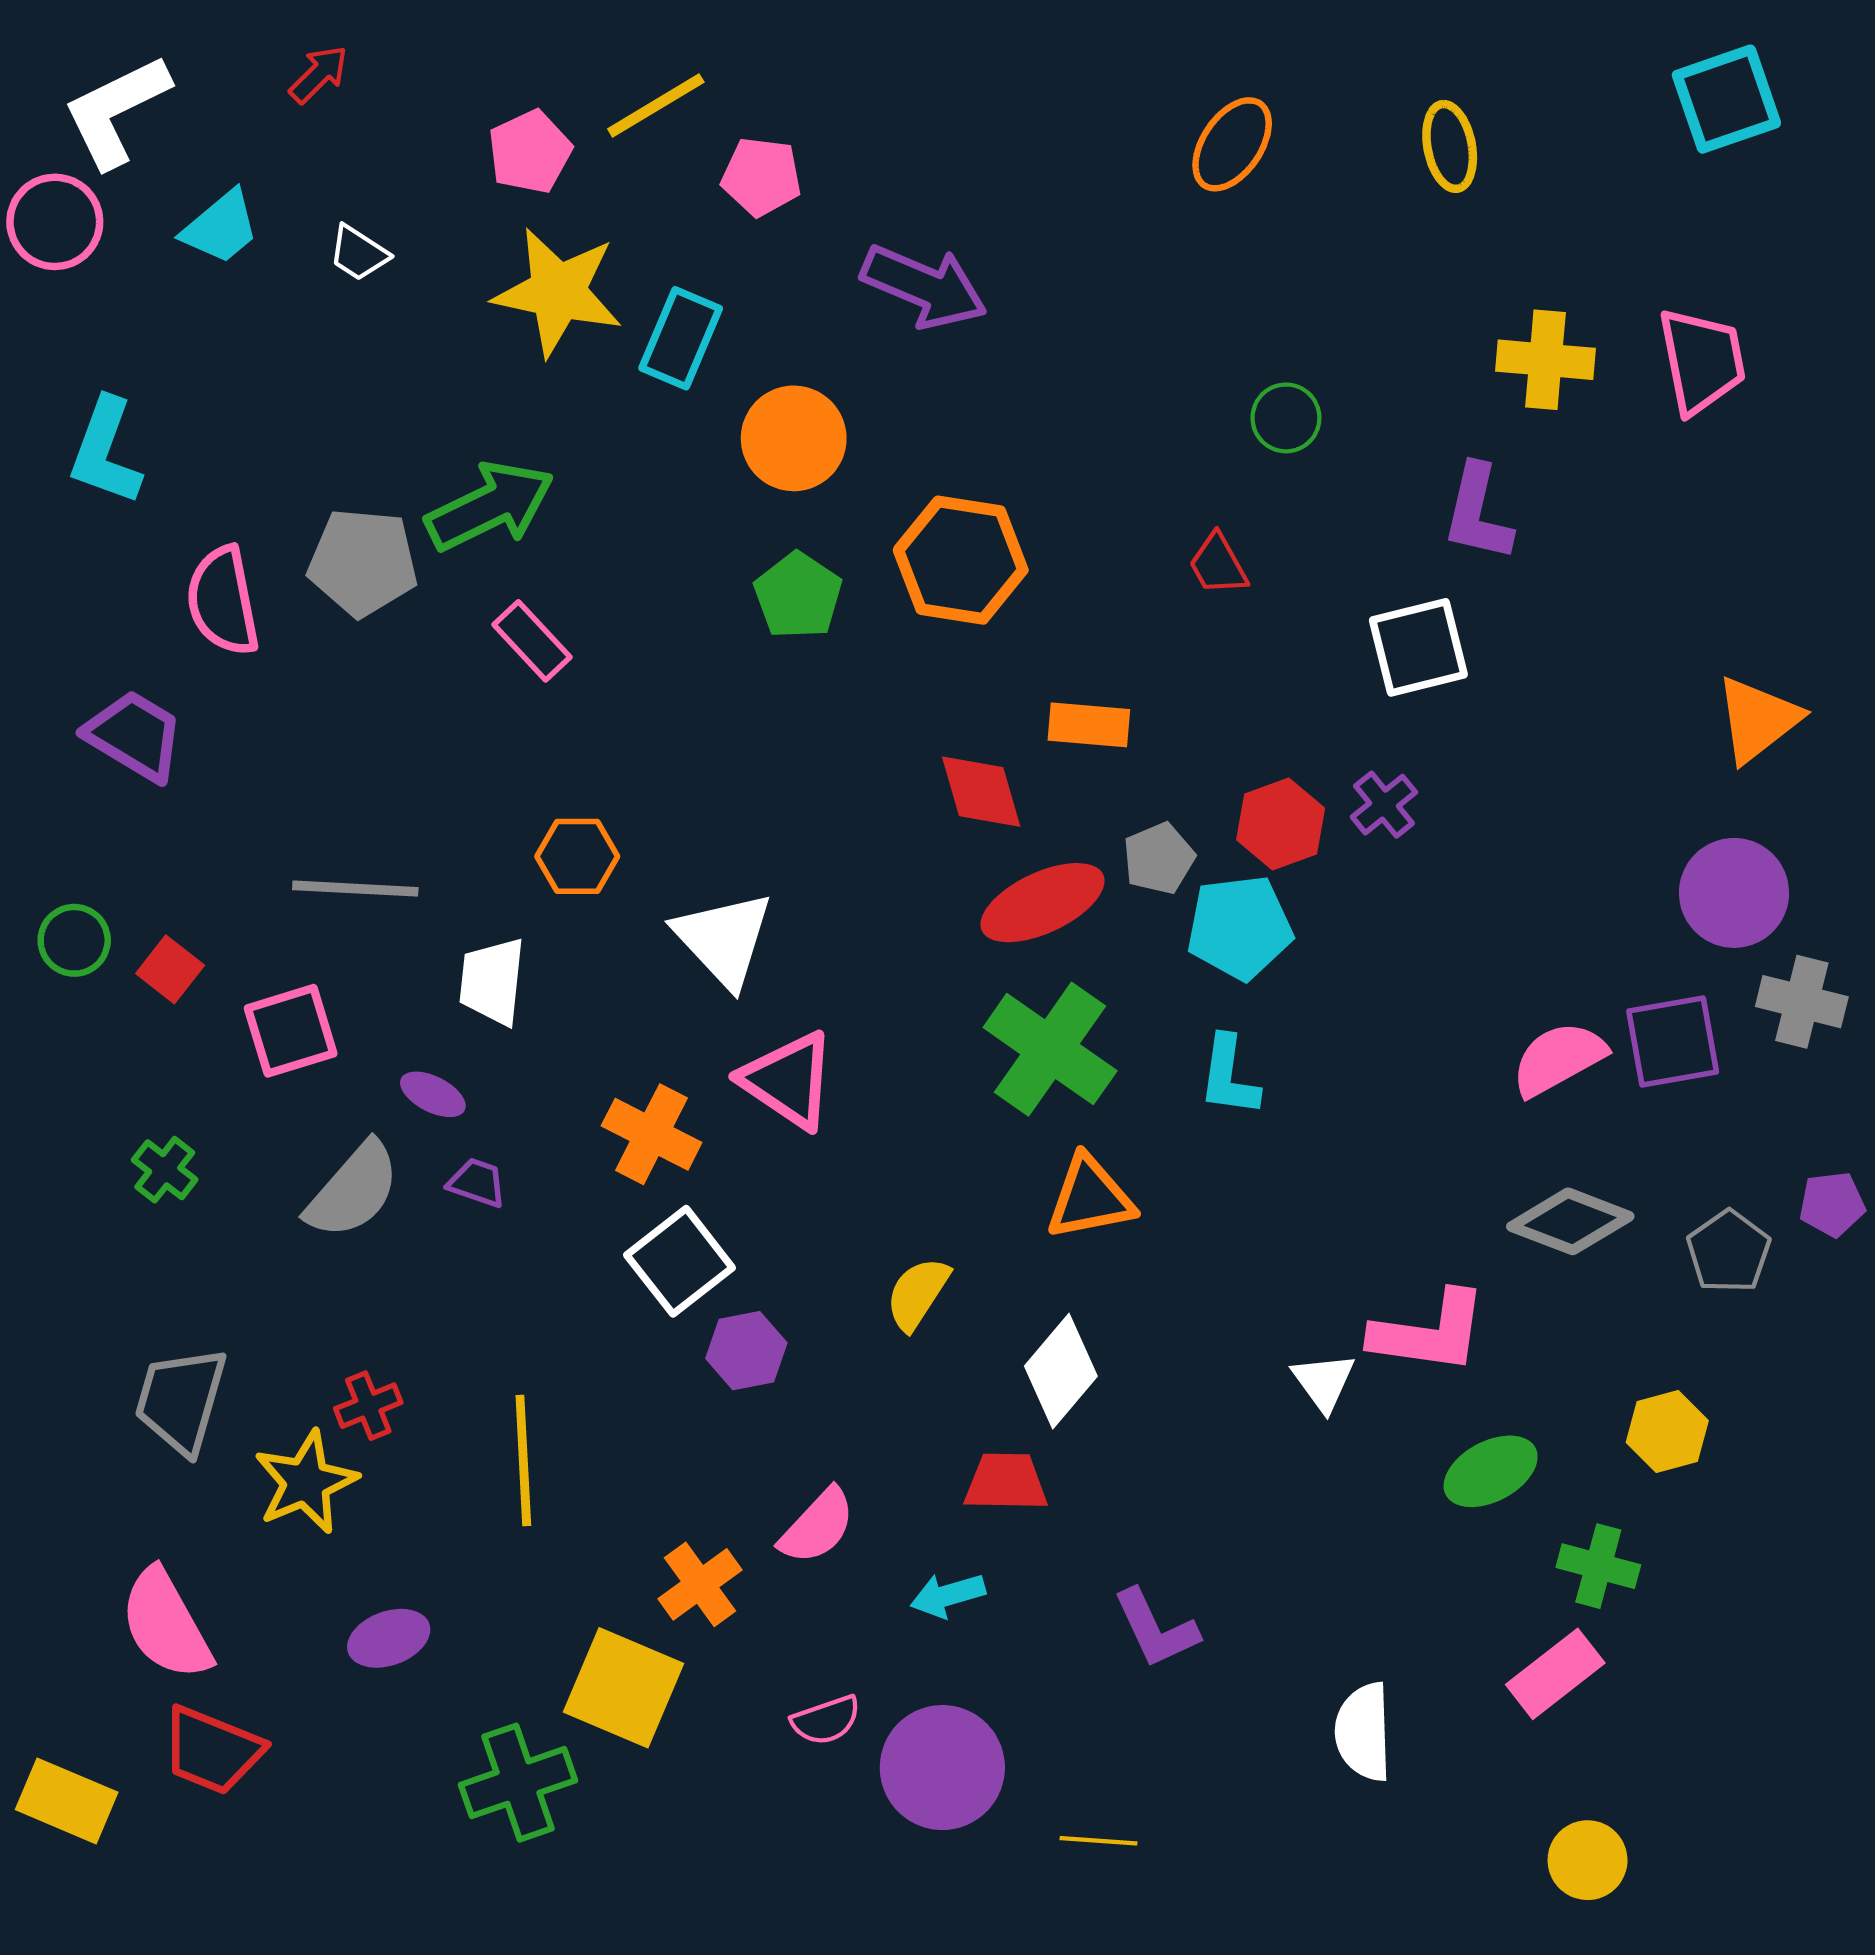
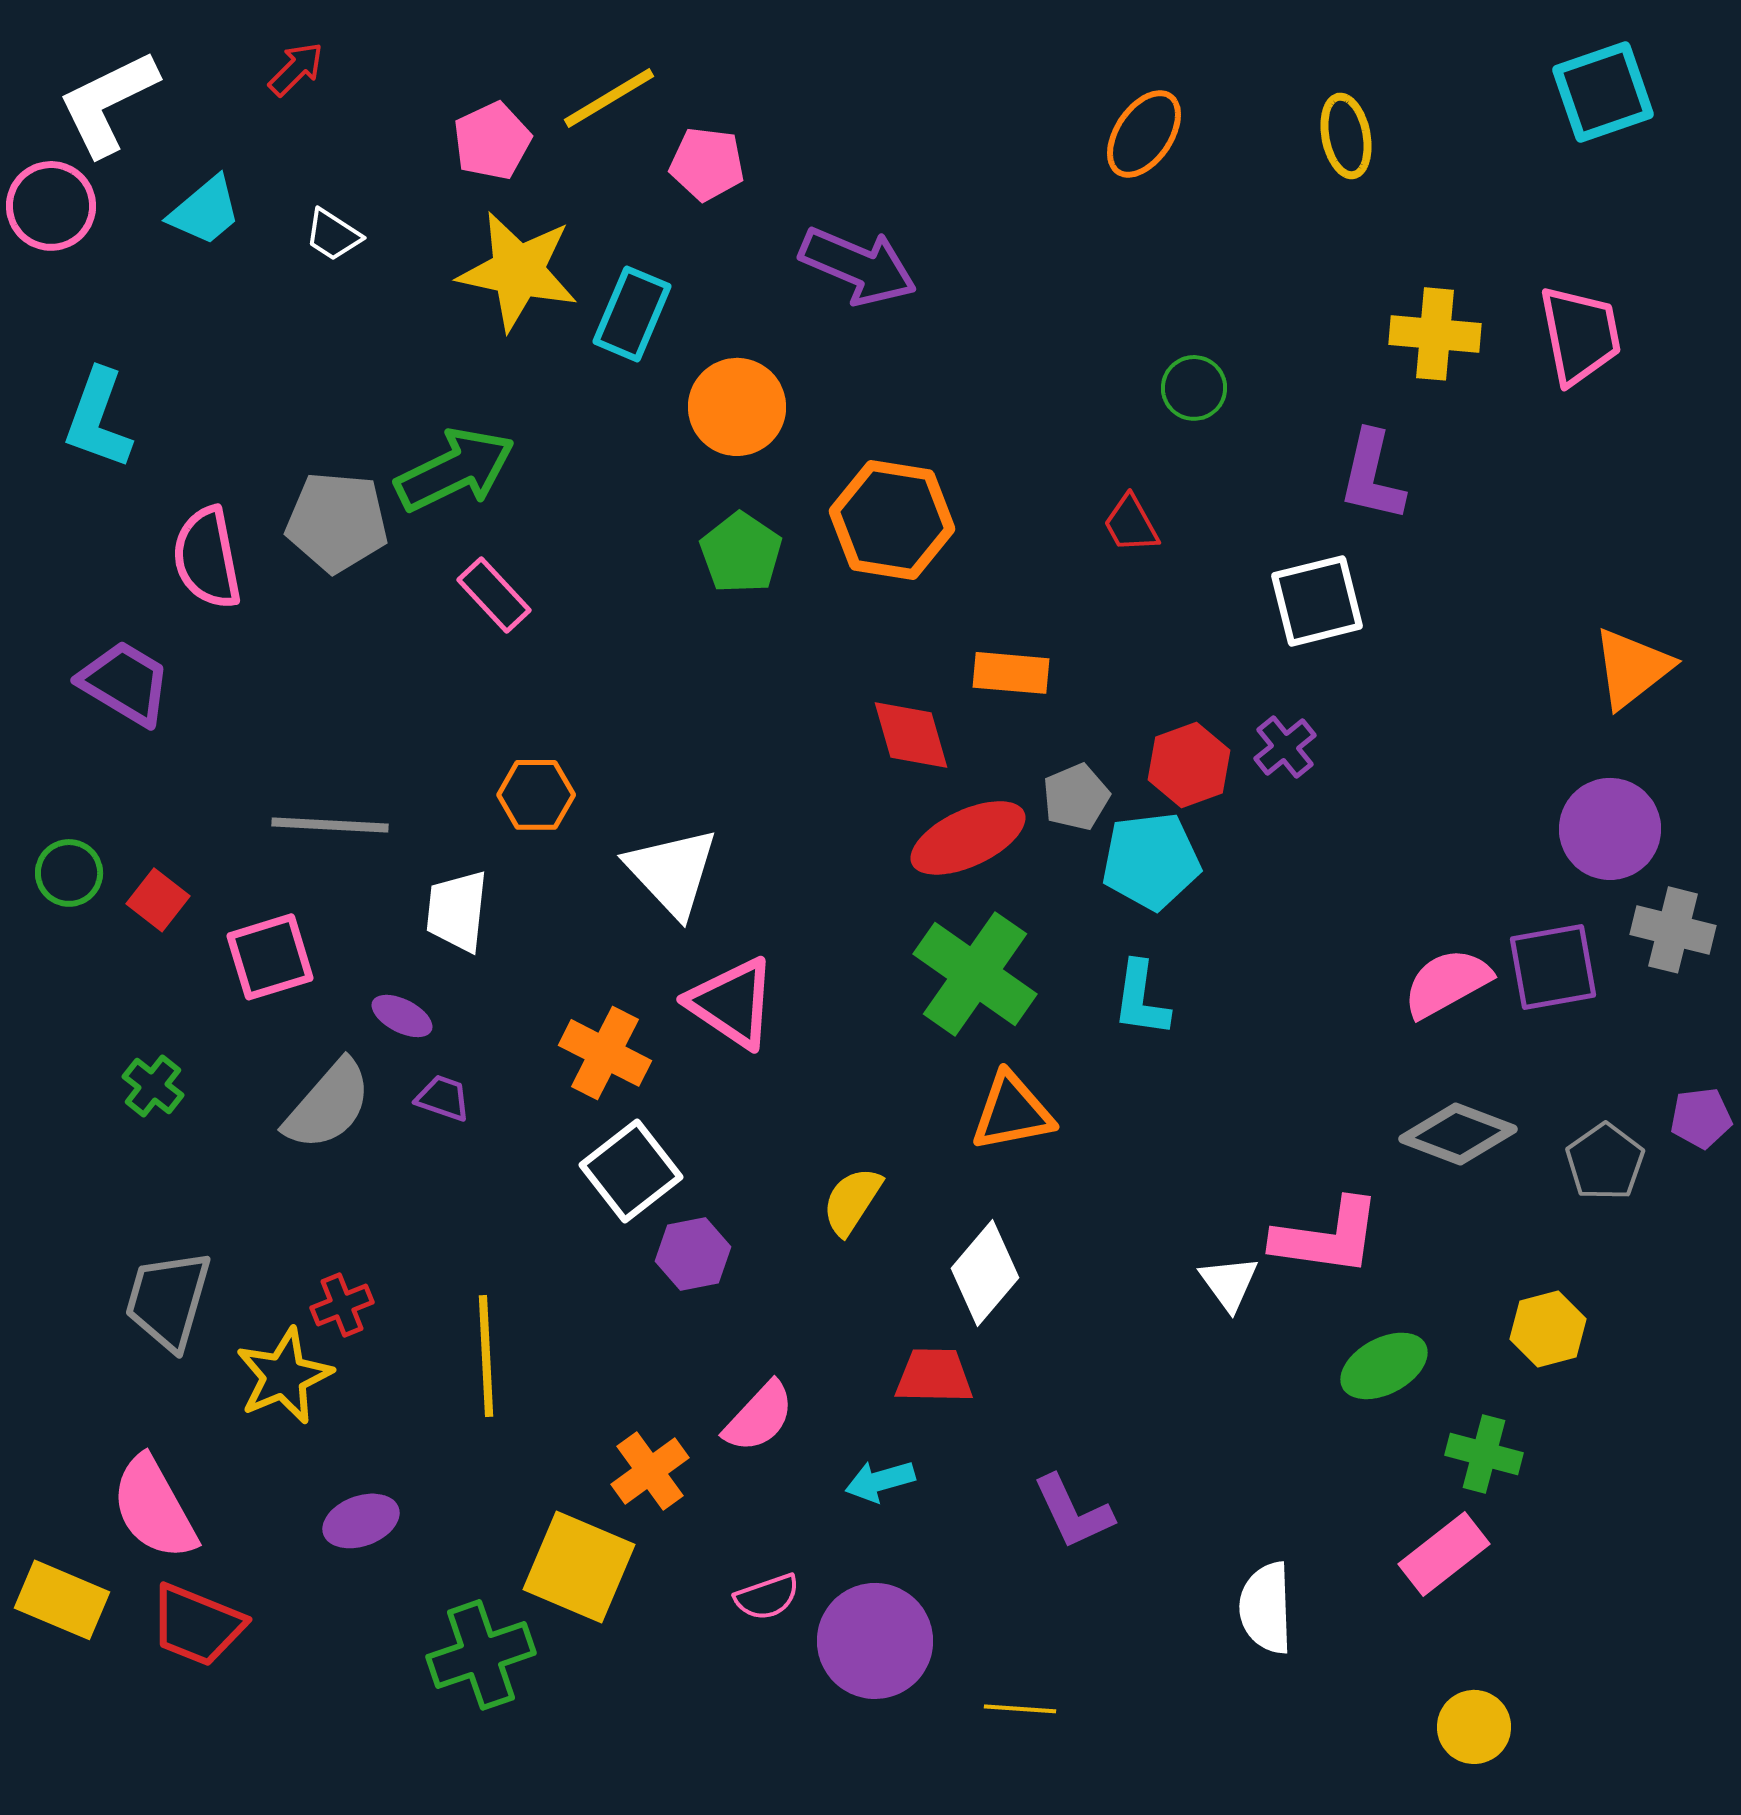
yellow rectangle: (67, 1801) -> (62, 1600), moved

